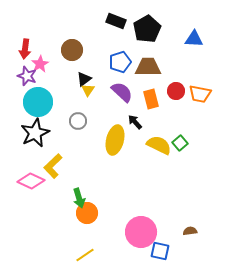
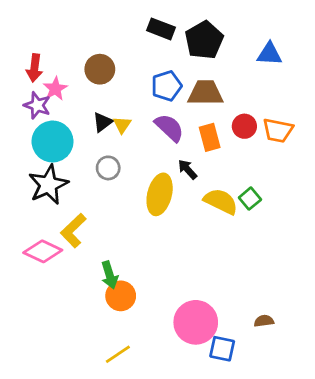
black triangle: (84, 79) -> (103, 122), moved

